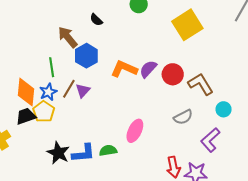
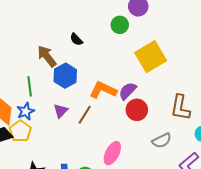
yellow square: (187, 25) -> (151, 57), moved
red circle: (173, 74) -> (137, 110), moved
brown L-shape: (201, 84) -> (180, 108), turned -140
brown line: (69, 89) -> (85, 115), moved

